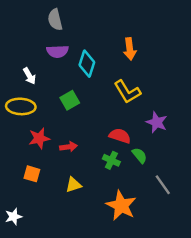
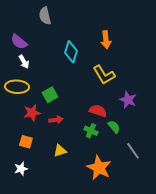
purple semicircle: (58, 51) -> (19, 42), moved, turned 42
green square: (70, 100) -> (50, 95), moved
white star: (13, 217) -> (21, 169), moved

